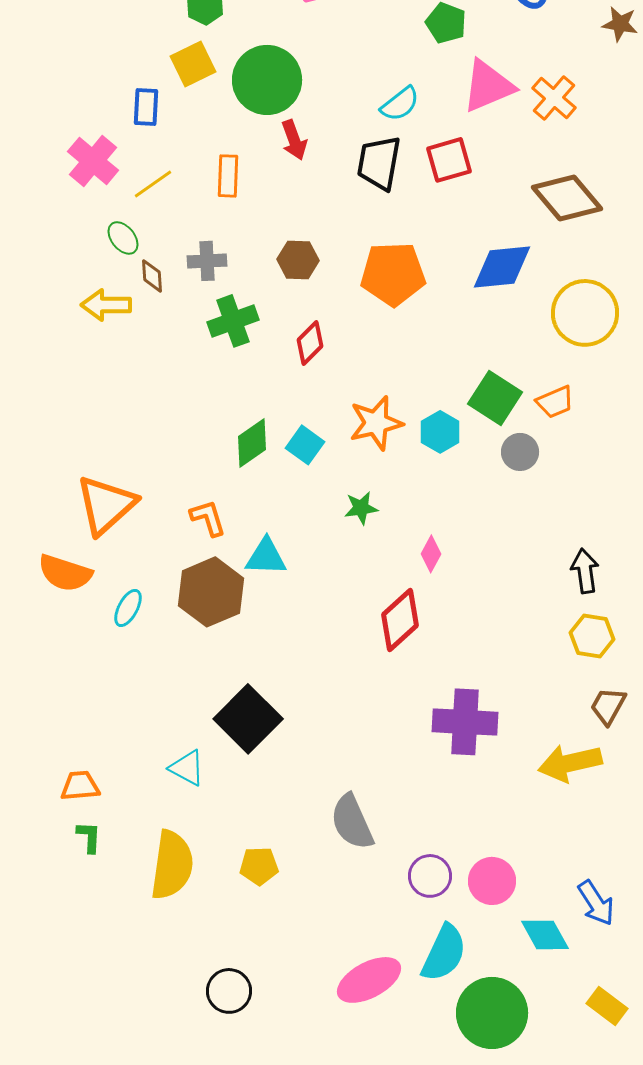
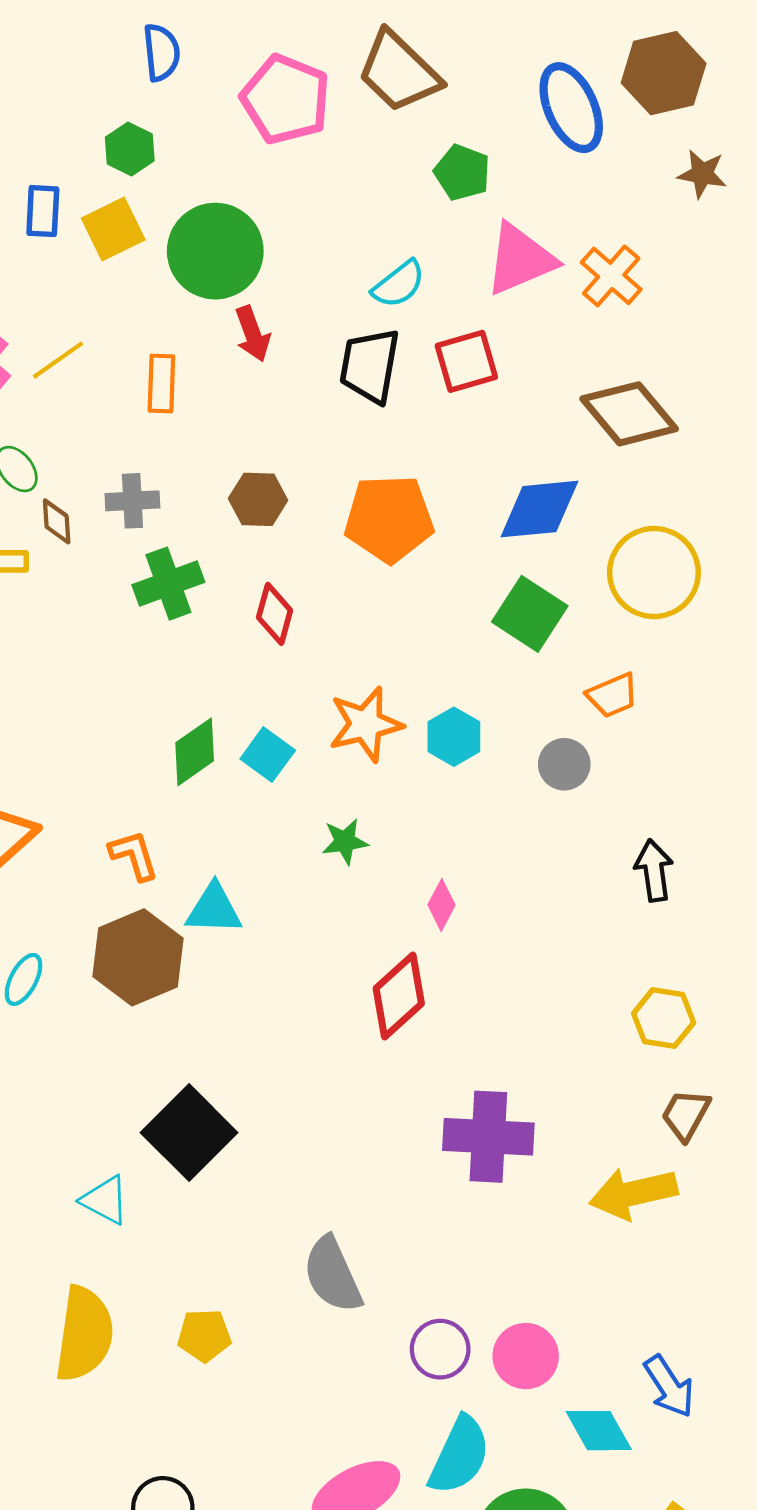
blue rectangle: (146, 107) -> (43, 211), moved
yellow line: (153, 184) -> (58, 360), moved
red diamond: (310, 343) -> (275, 614), turned -30
green square: (495, 398) -> (530, 614), moved
black arrow: (585, 571) -> (654, 870), moved

